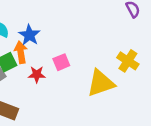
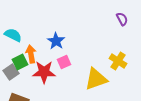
blue star: (29, 35) -> (56, 41), moved
red star: (37, 74) -> (44, 72), size x1.6

